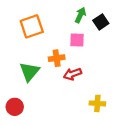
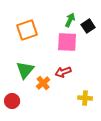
pink square: (77, 40) -> (67, 42), size x1.5
orange cross: (57, 58) -> (43, 83), moved, turned -32

